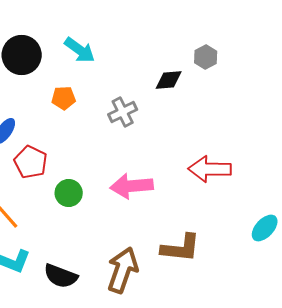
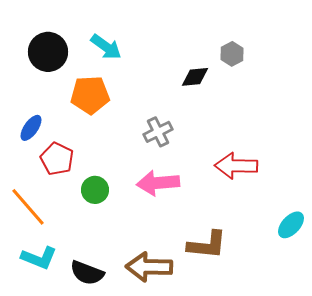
orange pentagon: (64, 98) -> (90, 95), size x1.6
gray cross: (123, 112) -> (158, 132), moved
brown arrow: (123, 270) -> (149, 267), turned -108

